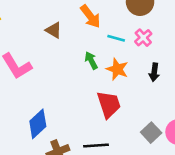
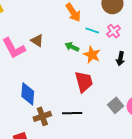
brown triangle: (54, 30) -> (37, 41), moved
green arrow: (91, 60) -> (72, 47), turned -40
blue diamond: (38, 124) -> (28, 94), turned -45

